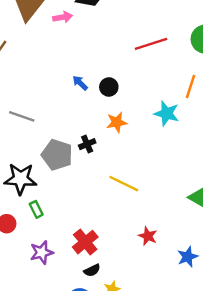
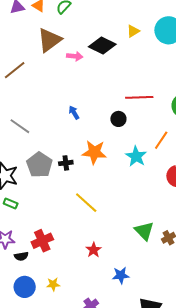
black circle: (109, 87) -> (118, 119), moved
orange star: (117, 122) -> (94, 152), size x1.4
green rectangle: (36, 209) -> (11, 204), turned -56
black semicircle: (92, 270) -> (21, 256), moved

